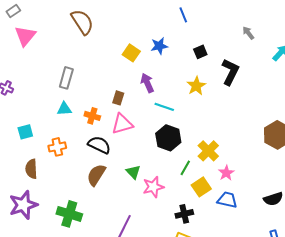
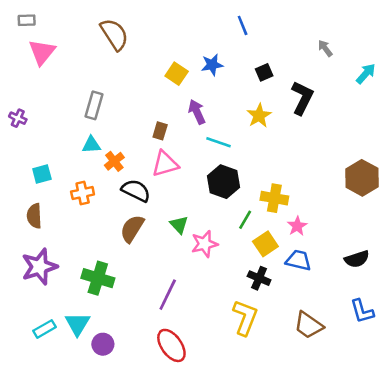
gray rectangle: (13, 11) -> (27, 20), turned 32
orange cross: (92, 116) -> (114, 161), moved, turned 35
yellow cross: (208, 151) -> (274, 198), turned -35
brown semicircle: (31, 169) -> (34, 216), moved
black cross: (184, 214) -> (259, 278), moved, turned 36

